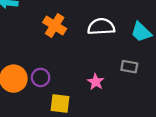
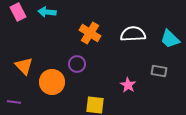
purple circle: (41, 77) -> (77, 64), moved

